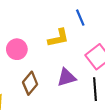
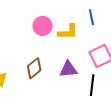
pink circle: (17, 49) -> (43, 26), moved

